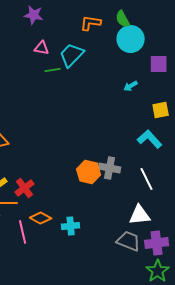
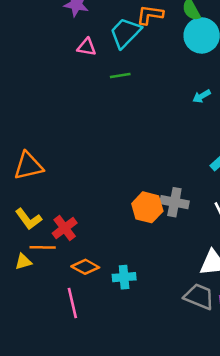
cyan trapezoid: (72, 55) -> (125, 33), moved
green line: (53, 70) -> (120, 76), moved
pink line: (23, 232) -> (72, 303), moved

